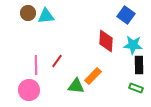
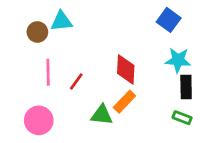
brown circle: (28, 13) -> (37, 32), moved
red diamond: (106, 41) -> (126, 69), moved
pink line: (36, 65) -> (48, 72), moved

